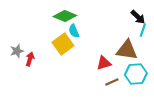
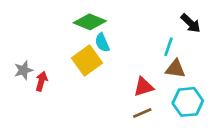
cyan line: (143, 30) -> (168, 47), moved
brown triangle: (127, 50) -> (175, 69), size x0.7
brown line: (112, 82) -> (142, 113), moved

